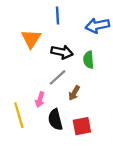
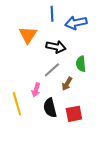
blue arrow: (97, 25) -> (76, 23), moved
green semicircle: (89, 60) -> (81, 64), moved

